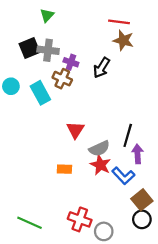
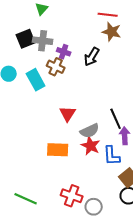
black line: (128, 135) -> (116, 119), turned -40
orange rectangle: (64, 169) -> (58, 150), size x1.5
blue L-shape: (123, 176) -> (112, 156), turned 40

